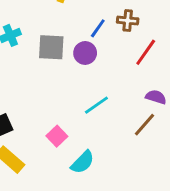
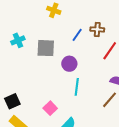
purple circle: (85, 53) -> (69, 64), moved
cyan line: (96, 105) -> (77, 87), turned -48

